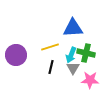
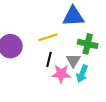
cyan arrow: (71, 55) -> (82, 74), moved
pink star: (90, 80) -> (61, 74), moved

